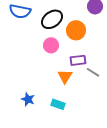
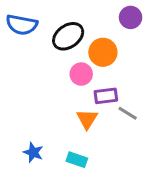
pink circle: (51, 45) -> (81, 74), moved

